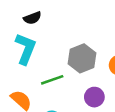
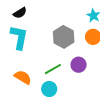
green line: (52, 80) -> (53, 69), moved

